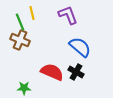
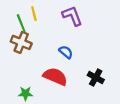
blue semicircle: (80, 47) -> (66, 52), moved, size x0.6
black cross: (76, 72) -> (96, 78), moved

